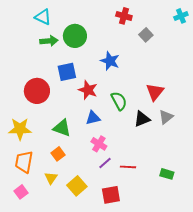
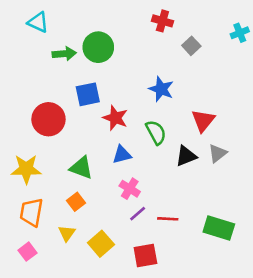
cyan cross: (181, 16) -> (240, 33), moved
cyan triangle: (43, 17) -> (38, 22), moved
blue star: (110, 61) -> (161, 89), moved
green rectangle: (167, 174) -> (219, 228), size x1.6

